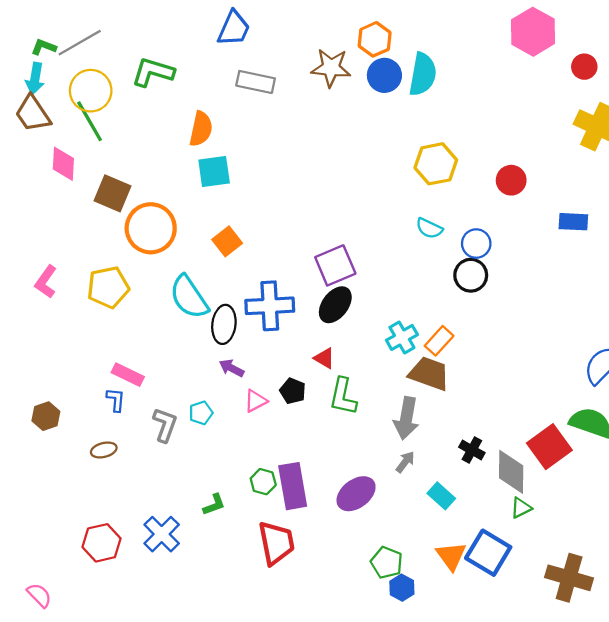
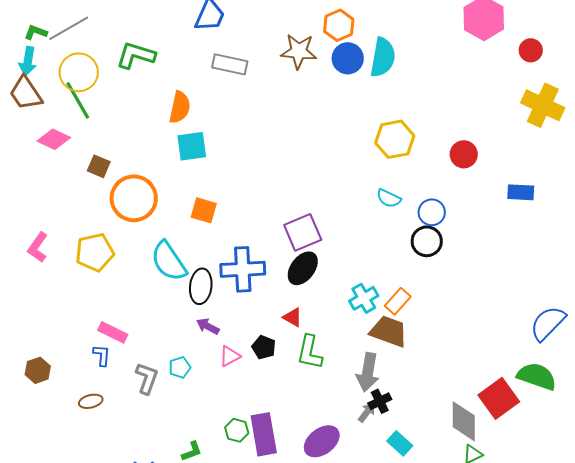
pink diamond: (63, 164) -> (54, 139), turned -68
brown square: (112, 193) -> (99, 166), size x0.7
orange square: (227, 241) -> (204, 210), turned -36
black cross: (472, 450) -> (380, 401), moved, turned 35

